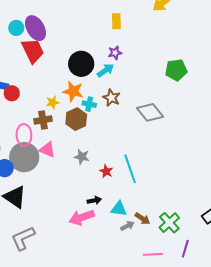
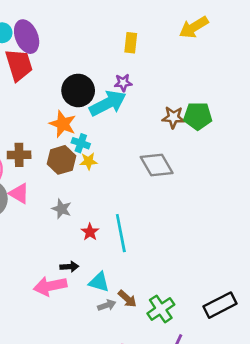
cyan arrow: (105, 70) -> (108, 103), size x1.6
brown star: (111, 98) -> (173, 117), moved, turned -30
yellow star: (53, 102) -> (89, 161), moved

